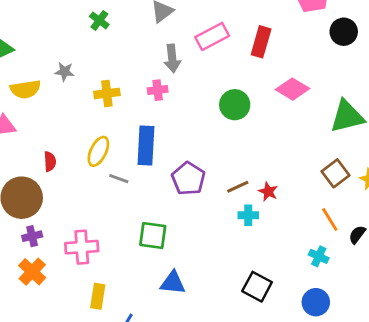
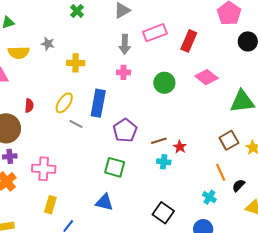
pink cross: (158, 90) -> (123, 72), moved
green square: (153, 236) -> (115, 167), moved

